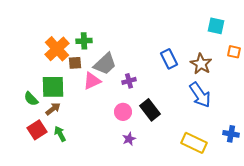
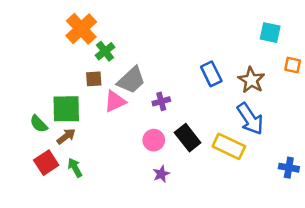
green cross: (84, 41) -> (105, 51), turned -35
orange cross: (57, 49) -> (81, 29), moved
yellow rectangle: (194, 143) -> (229, 146), moved

